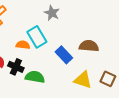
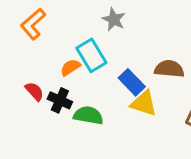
orange semicircle: (23, 45) -> (70, 67), turned -40
yellow triangle: (83, 80) -> (144, 103), moved

